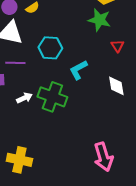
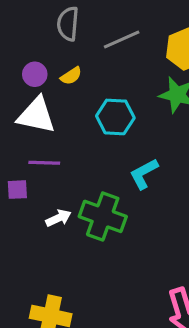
cyan hexagon: (50, 48) -> (115, 117), moved

